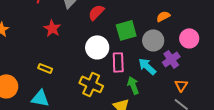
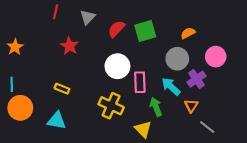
green square: (126, 30) -> (145, 31), moved
orange triangle: (181, 85) -> (191, 106), moved

